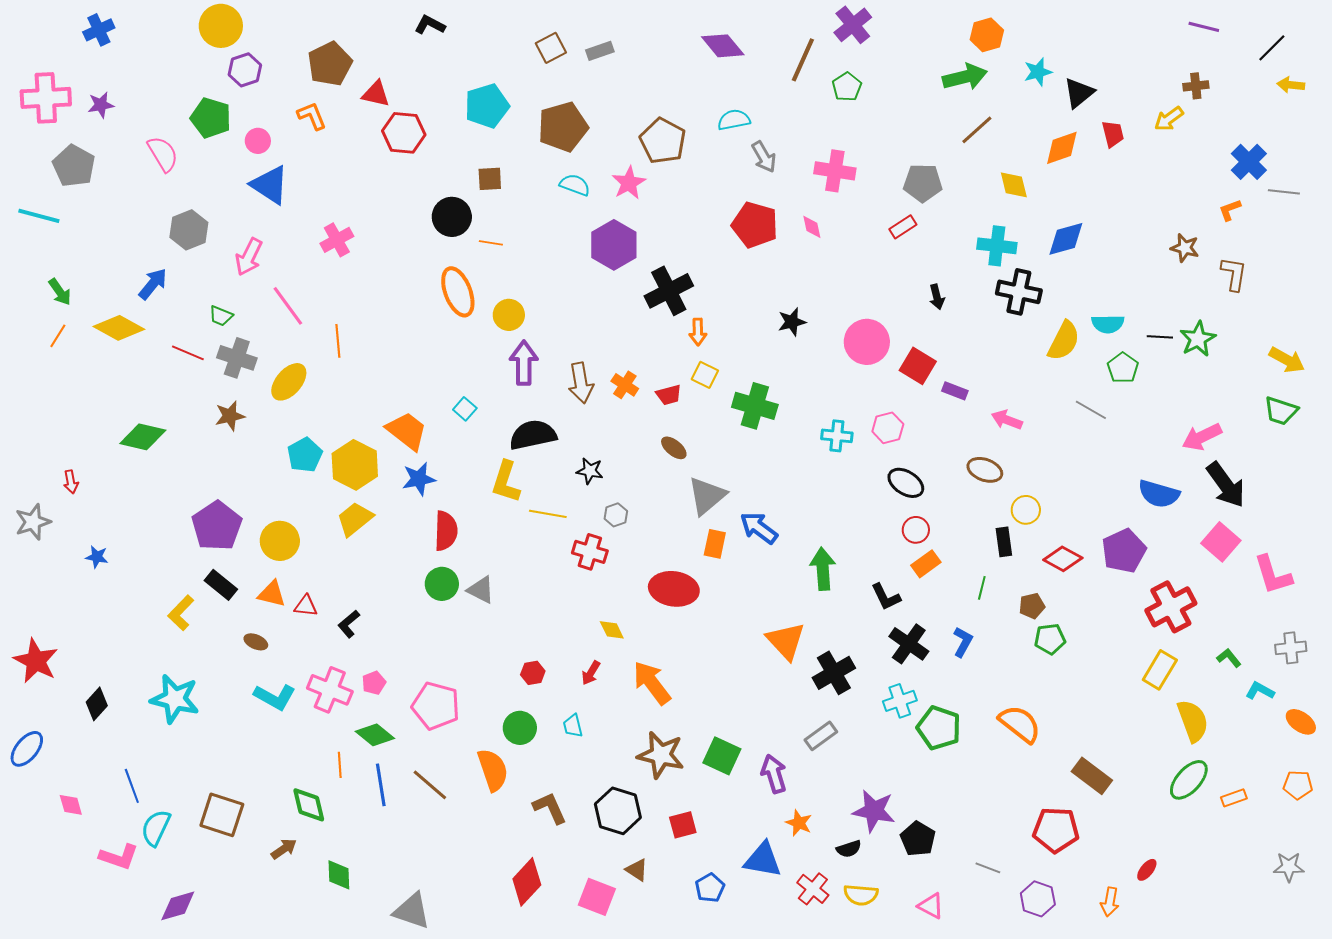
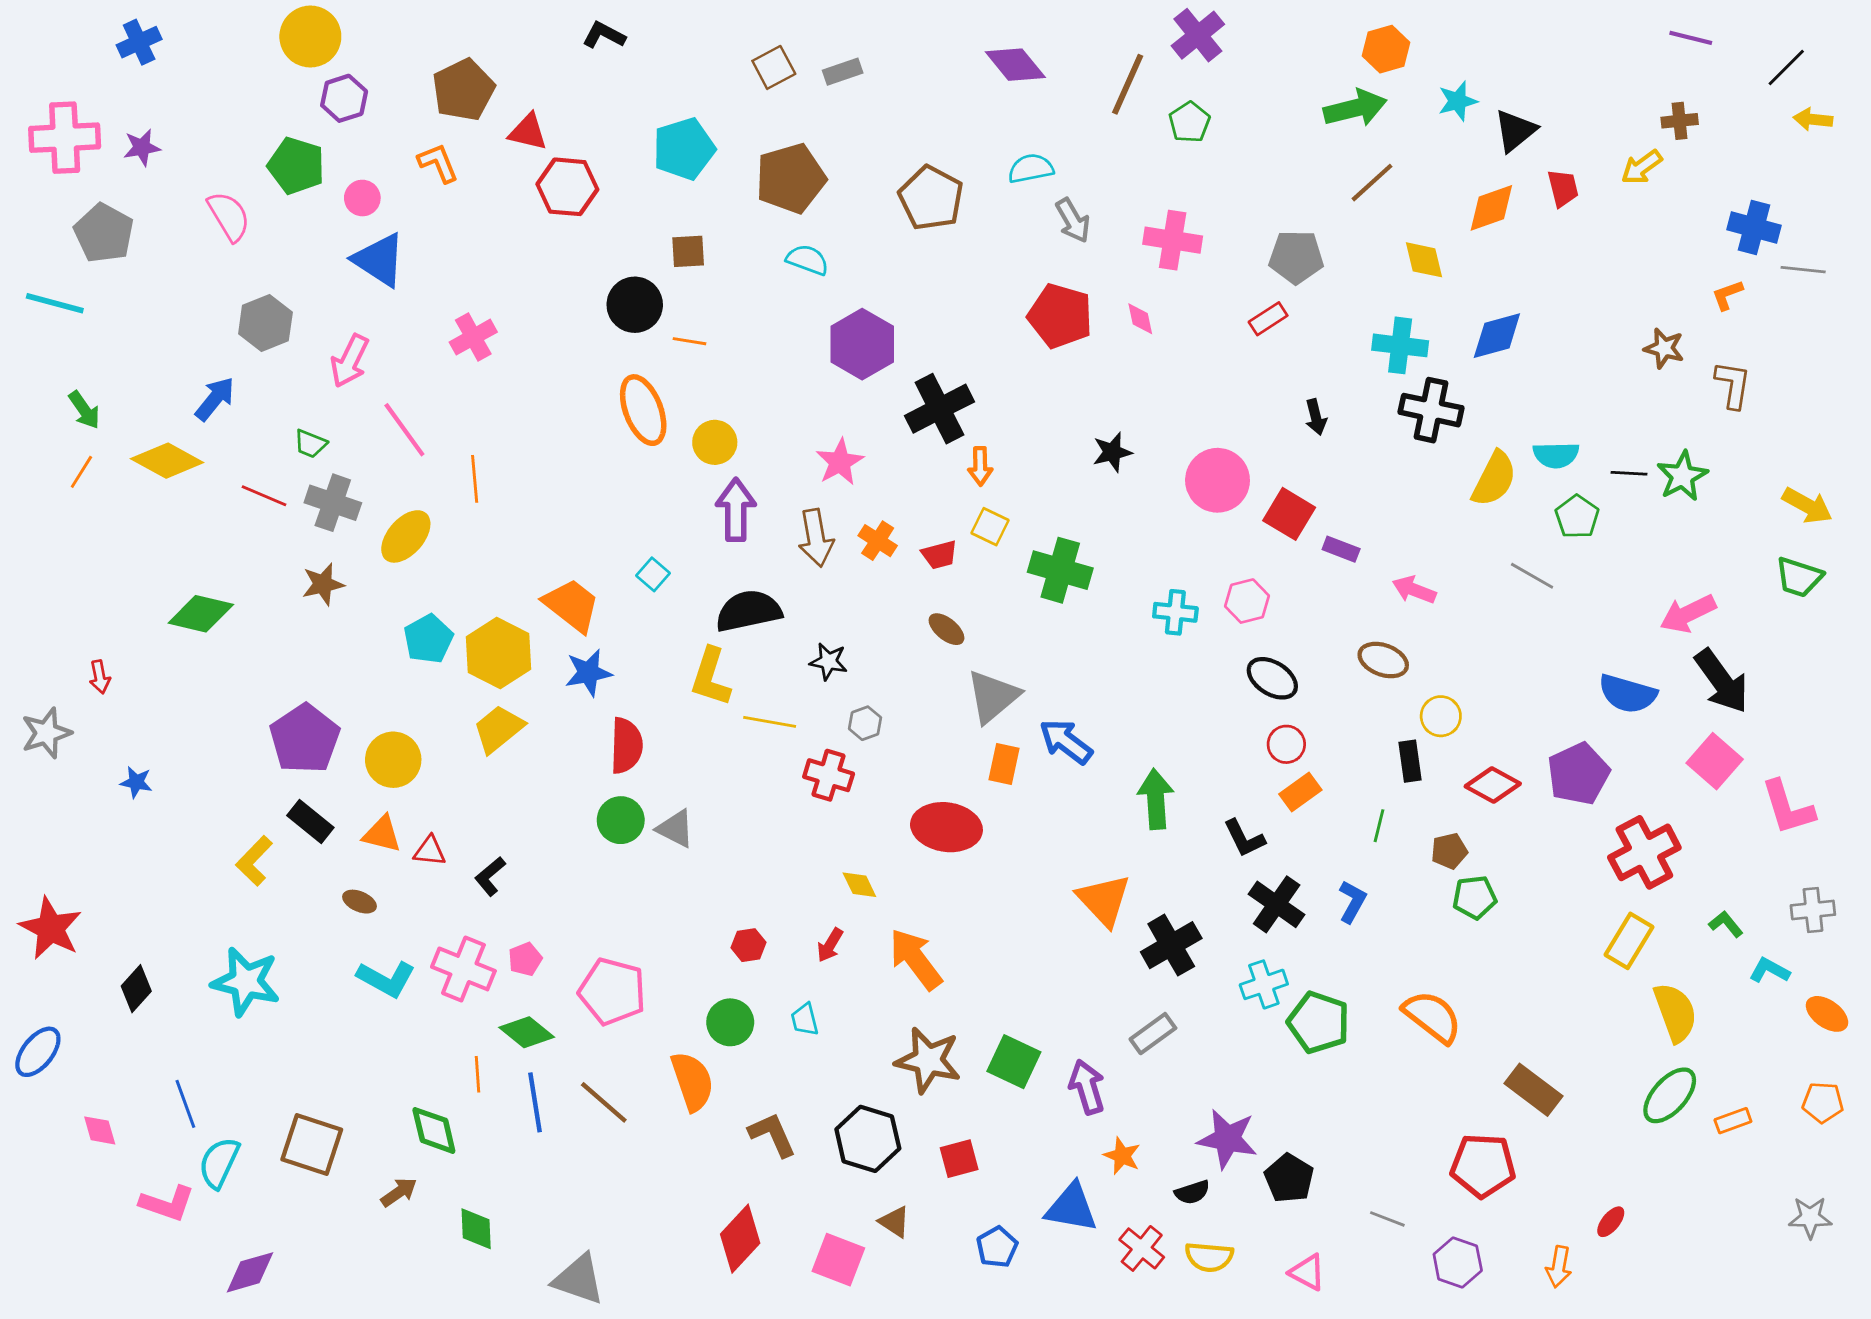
blue cross: (1249, 162) -> (1754, 227), turned -30
pink star: (629, 183) -> (840, 462), moved

